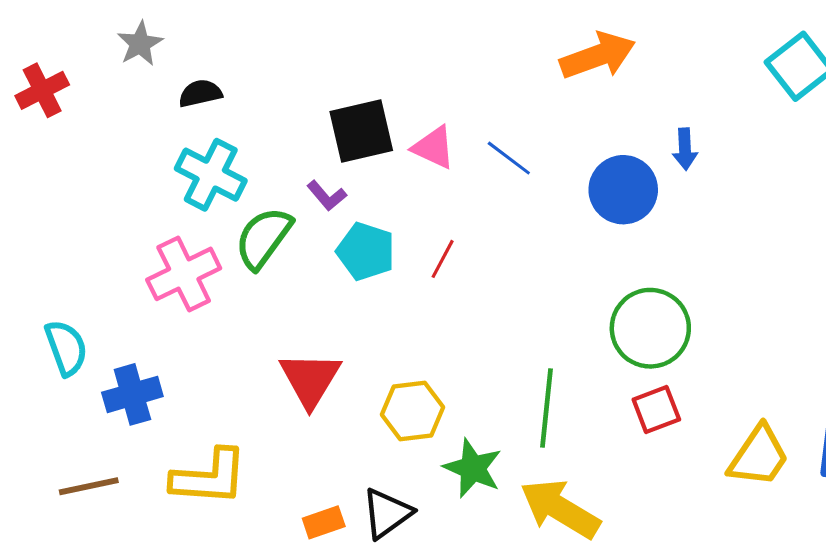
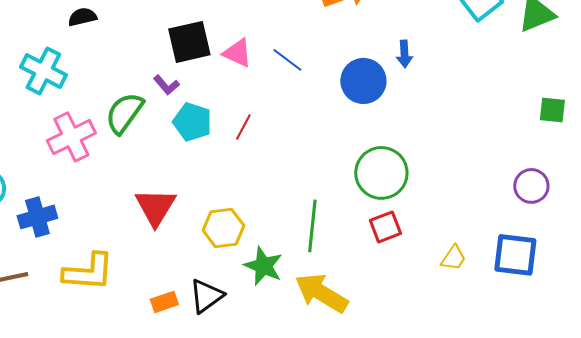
cyan cross: (211, 175) -> (43, 71), moved
yellow trapezoid: (759, 456) -> (453, 258), size x0.6

